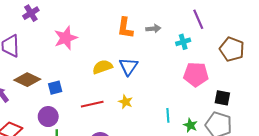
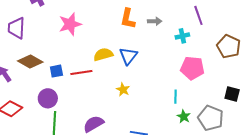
black square: (222, 98) -> (232, 94), moved
red line: (92, 104) -> (81, 72), moved
cyan line: (168, 115) -> (176, 97), moved

